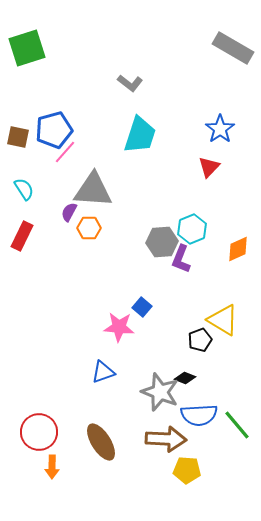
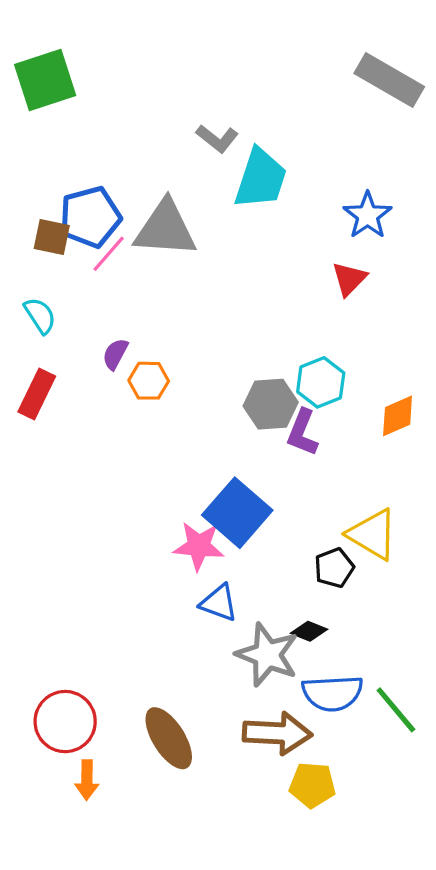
cyan trapezoid: (140, 135) -> (261, 179), moved
brown square: (18, 137) -> (52, 237), moved
gray triangle: (93, 190) -> (165, 229), moved
blue square: (142, 307) -> (237, 513), size x2.0
blue triangle: (103, 372) -> (219, 603), moved, turned 40

